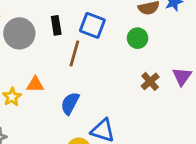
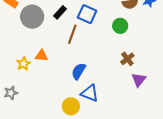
black rectangle: (56, 25) -> (60, 12), turned 48
purple triangle: (182, 76) -> (139, 80), moved
blue semicircle: (70, 103) -> (79, 71), moved

